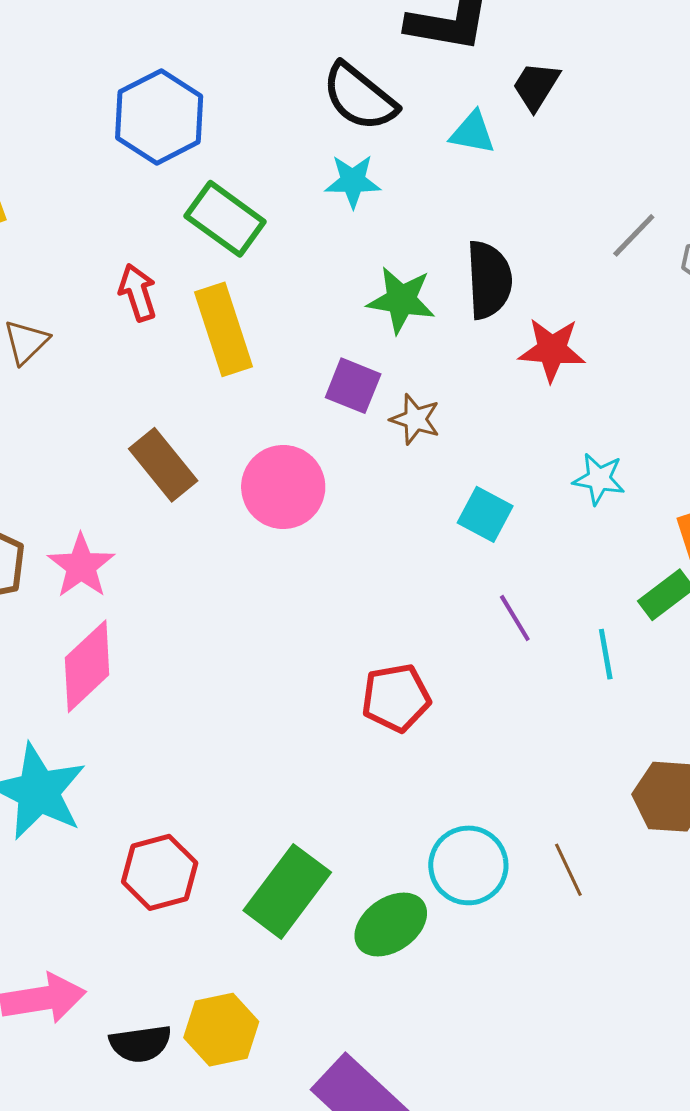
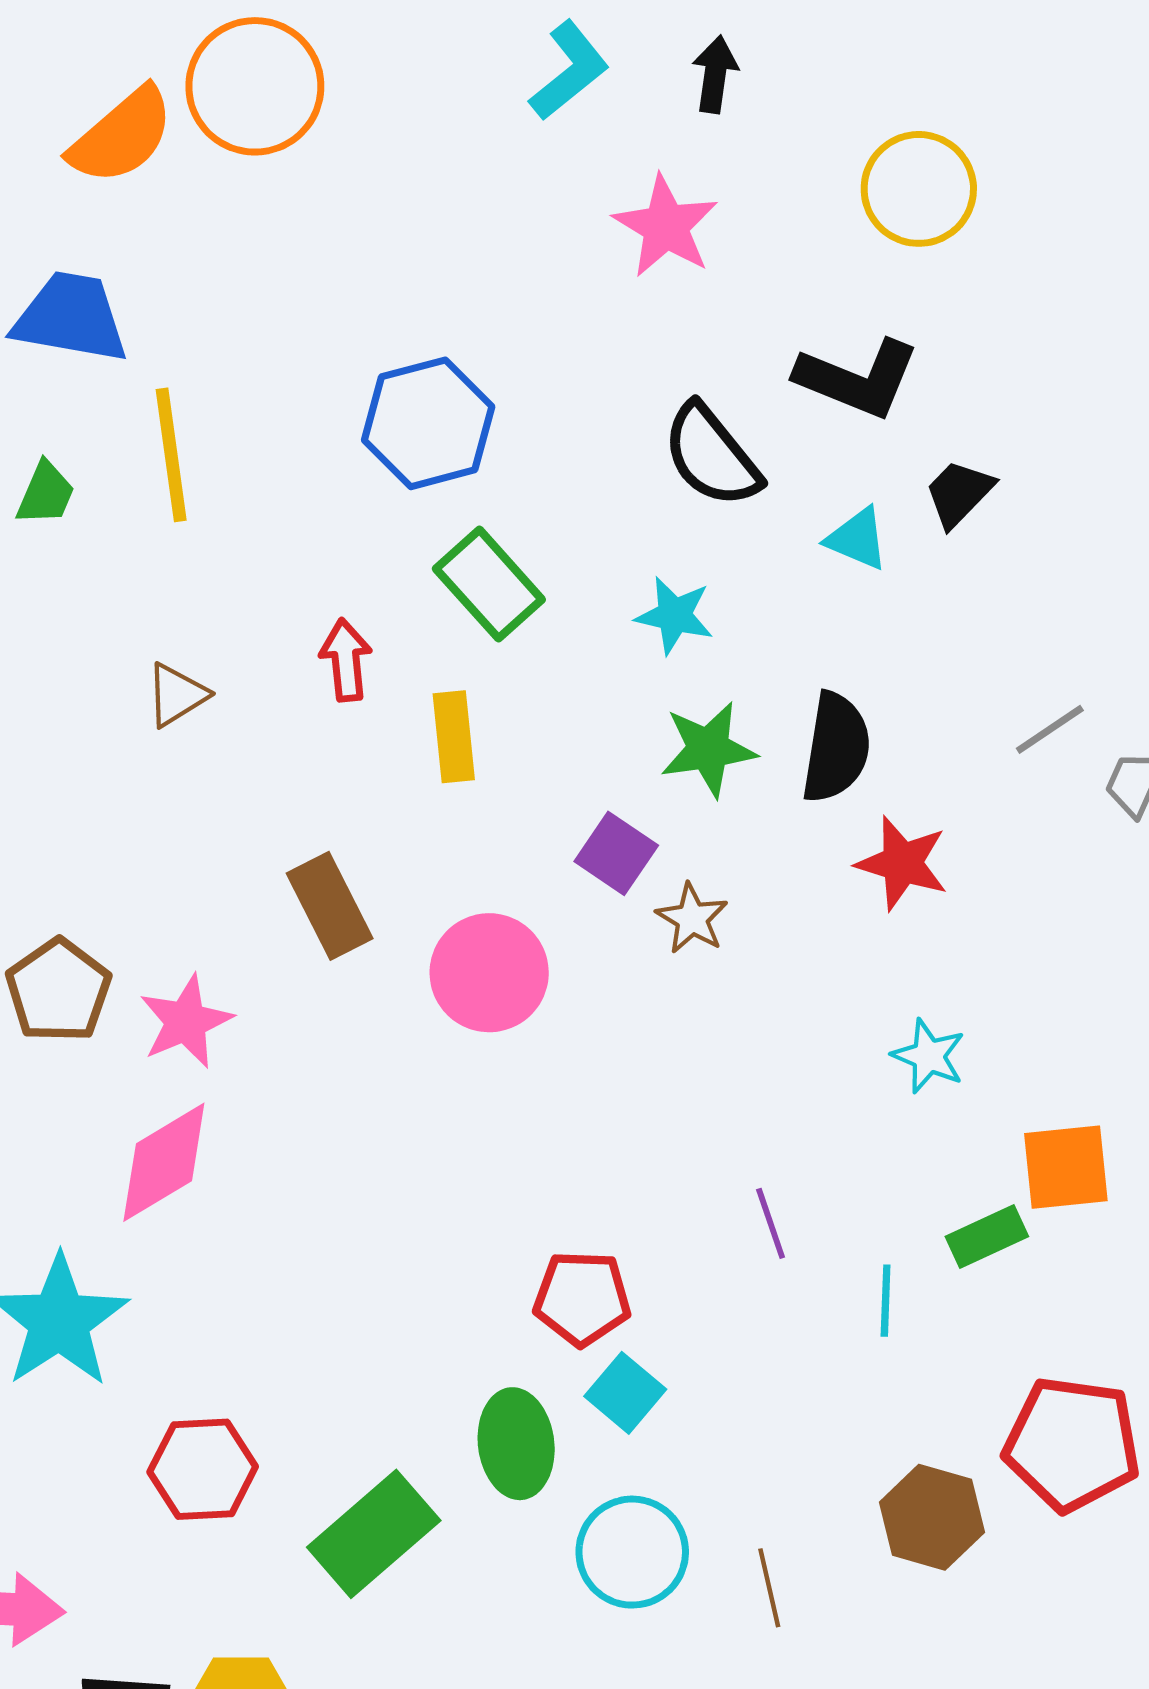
cyan star: (353, 181) -> (674, 615), moved
green star: (401, 300) -> (708, 749), turned -30
yellow rectangle: (224, 329) -> (454, 737), size x0.7
cyan square: (485, 514) -> (625, 1393), moved
green ellipse: (391, 924) -> (516, 1444), moved, turned -74

